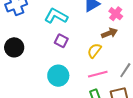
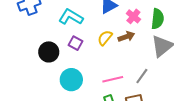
black circle: (14, 47) -> (49, 52), moved
yellow semicircle: (94, 51) -> (105, 38), moved

